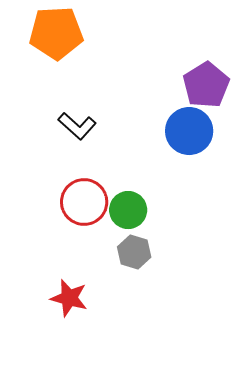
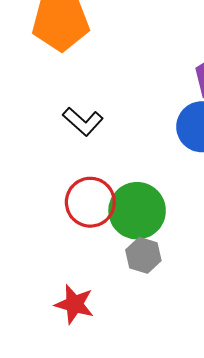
green circle: (128, 210) -> (137, 211), size x1.4

